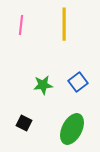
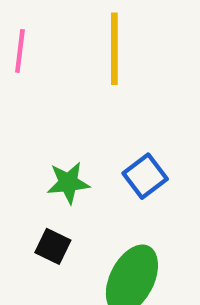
black square: (24, 123) -> (53, 246), moved

